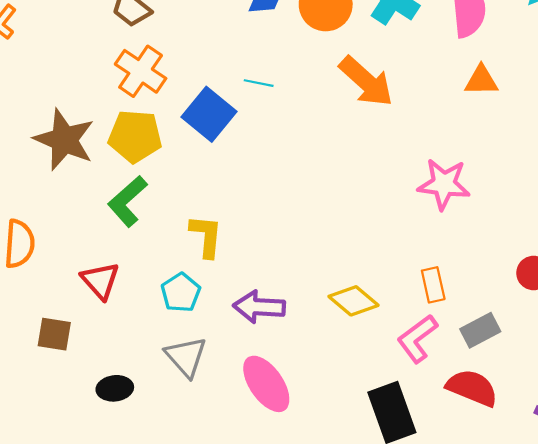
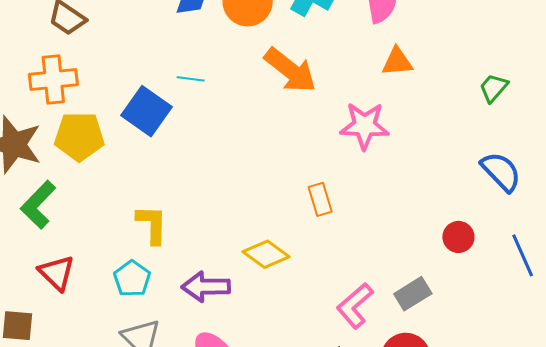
orange cross: (141, 71) -> (53, 79), moved, turned -36
pink star: (444, 184) -> (365, 126), moved
green L-shape: (127, 201) -> (38, 205), moved
orange rectangle: (433, 285) -> (320, 199), moved
yellow diamond: (353, 301) -> (266, 254), moved

